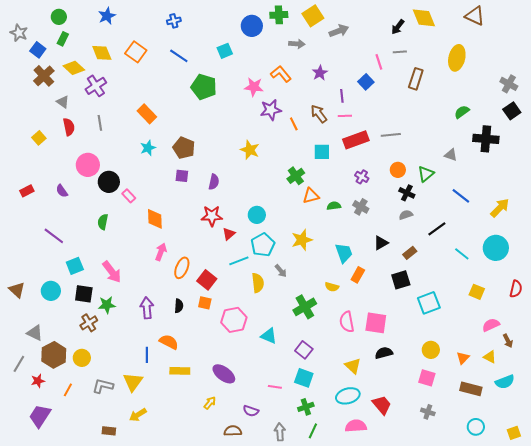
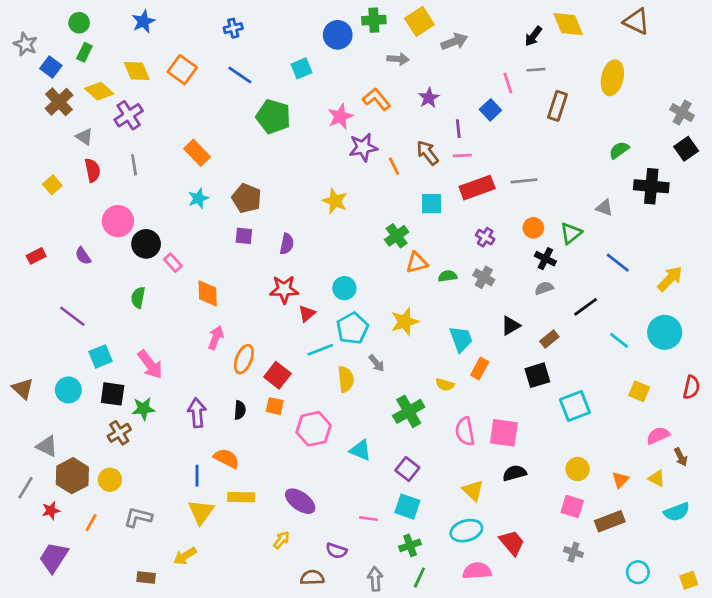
pink star: (254, 87) -> (340, 117), turned -30
yellow triangle: (133, 382) -> (201, 512), moved
brown rectangle: (471, 389) -> (610, 521), moved, turned -35

